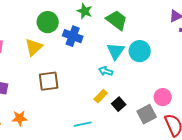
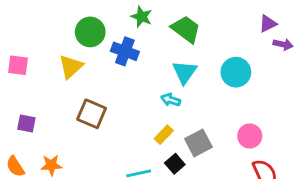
cyan circle: (140, 51) -> (236, 72), moved
brown square: (49, 81) -> (92, 114), turned 30
black square: (119, 104) -> (175, 164), moved
gray square: (147, 114) -> (198, 143), moved

